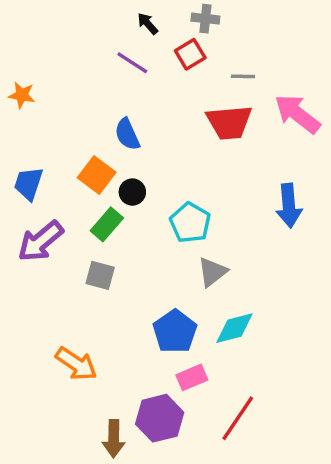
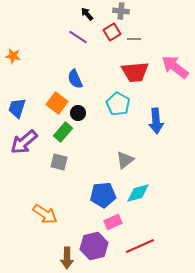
gray line: (243, 76) -> (134, 39), moved
blue arrow: (289, 206) -> (156, 121), moved
cyan pentagon: (190, 223) -> (118, 104), moved
blue pentagon: (175, 331) -> (103, 195), turned 30
red line: (238, 418) -> (140, 246), turned 32

